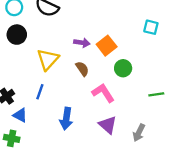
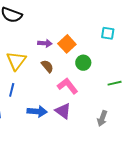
cyan square: (151, 27) -> (108, 33), moved
blue arrow: (66, 119) -> (37, 111), turned -90
purple triangle: (108, 125) -> (63, 111), moved

